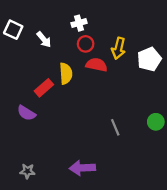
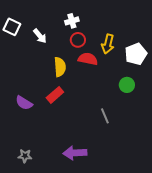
red rectangle: (44, 88) -> (55, 95), moved
green circle: (156, 122) -> (127, 85), moved

